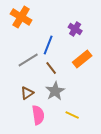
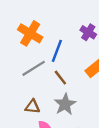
orange cross: (21, 17) -> (30, 33), moved
brown triangle: (27, 93) -> (33, 107), turned 40

